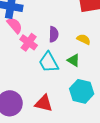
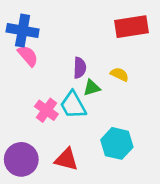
pink cross: (29, 42) -> (46, 110), moved
green triangle: (74, 60) -> (92, 88), moved, turned -48

